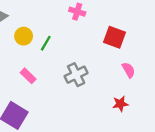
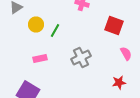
pink rectangle: (28, 76) -> (40, 58), turned -56

